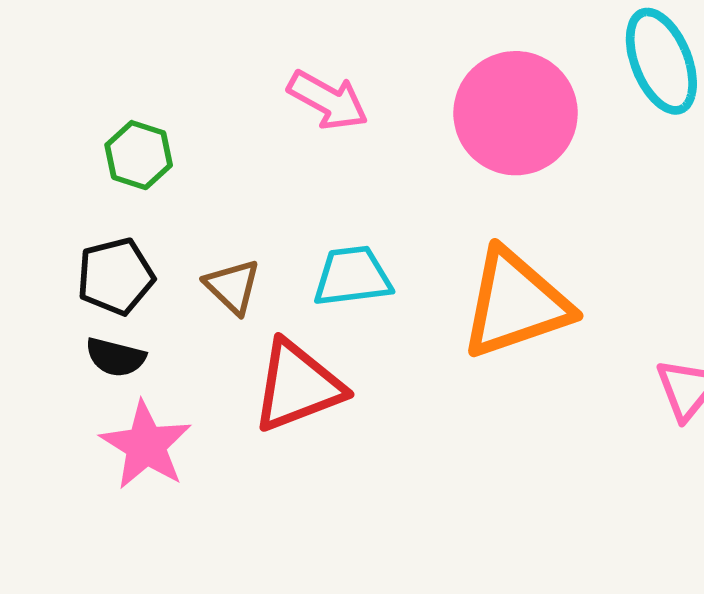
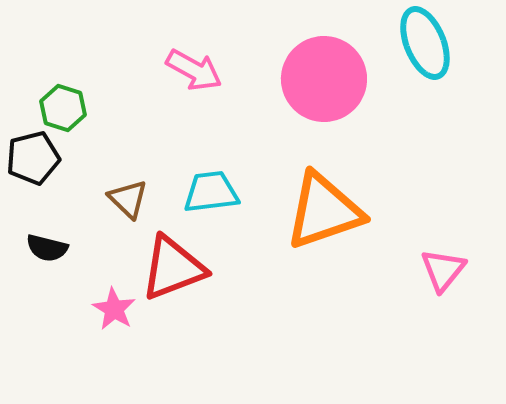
black pentagon: (116, 276) -> (33, 158), moved
pink star: (146, 445) -> (114, 309), moved, size x0.7

